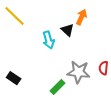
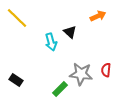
orange arrow: (82, 17) -> (98, 16), moved, turned 42

